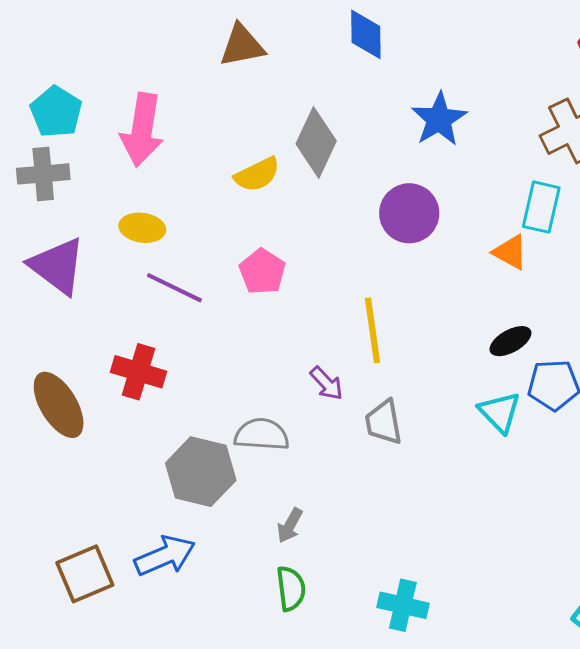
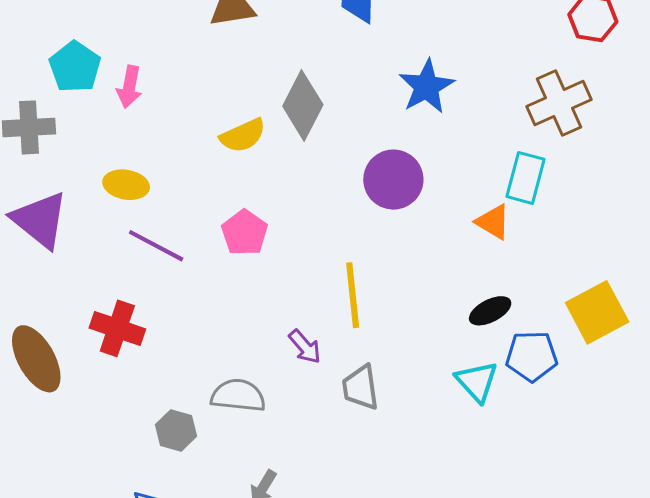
cyan pentagon: (56, 112) -> (75, 67), moved
pink arrow: (142, 130) -> (129, 87), size x0.6
gray hexagon: (201, 472) -> (176, 430), size x0.6

